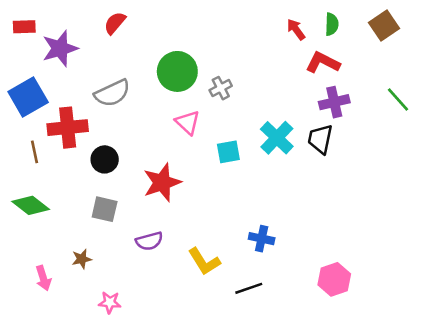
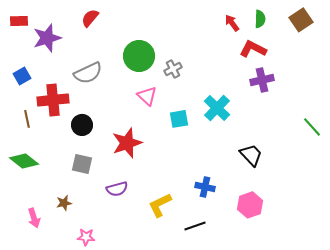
blue square: (28, 97) -> (22, 76), size x0.6
green line: (398, 100) -> (312, 127), moved
black trapezoid: (320, 139) -> (251, 155), moved, turned 125
yellow L-shape: (204, 262) -> (160, 205), turned 96
pink hexagon: (334, 279) -> (250, 205), moved

